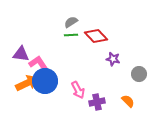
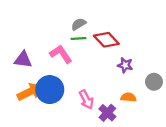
pink L-shape: (39, 64) -> (61, 54), moved
orange semicircle: (128, 101) -> (128, 97), moved, turned -40
purple cross: (97, 102) -> (107, 113), turned -35

